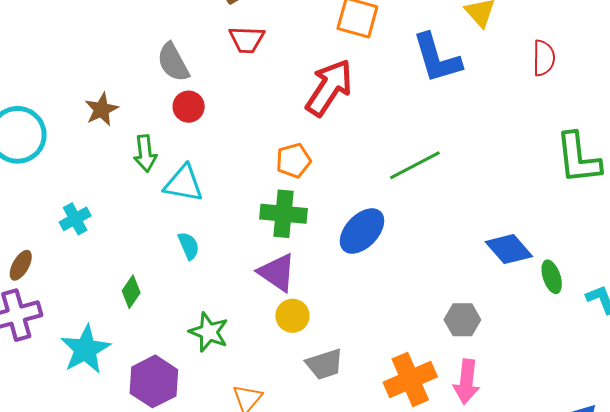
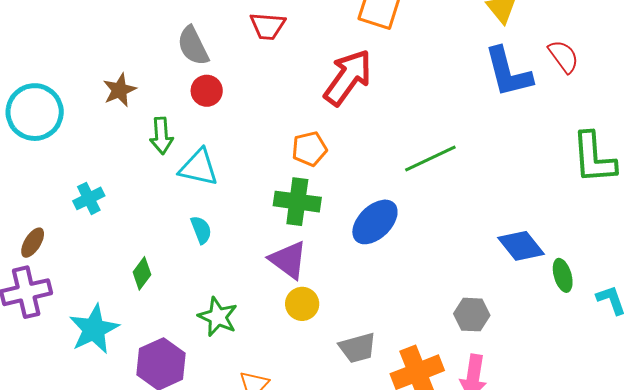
blue L-shape: (437, 58) -> (508, 72), moved
red semicircle: (544, 58) -> (564, 56), turned -39
gray trapezoid: (325, 364) -> (358, 348), moved

